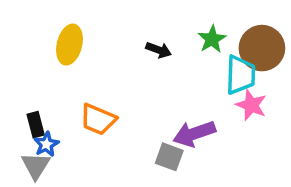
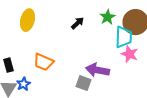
black arrow: (159, 50) -> (78, 23), turned -64
purple arrow: (194, 134) -> (98, 70), turned 30
blue star: (46, 144) -> (24, 84), moved

